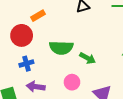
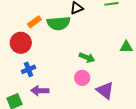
green semicircle: (61, 48) -> (59, 23), moved
pink circle: (72, 82) -> (82, 78), moved

